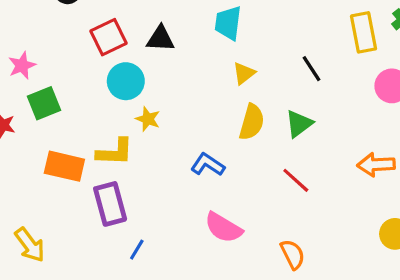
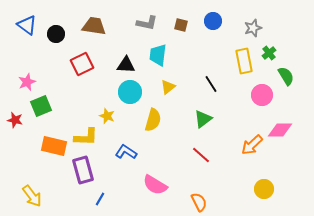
black triangle: (160, 39) -> (126, 65), moved
cyan circle: (126, 81) -> (130, 92), moved
yellow semicircle: (252, 122) -> (153, 120), moved
blue L-shape: (208, 165) -> (126, 152), moved
orange arrow: (376, 165) -> (252, 145), turned -40

